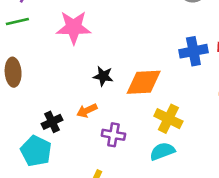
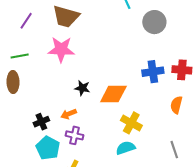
green line: (17, 21) -> (20, 56), moved
purple cross: (113, 135) -> (75, 135), moved
cyan pentagon: (36, 151) -> (48, 148), moved

